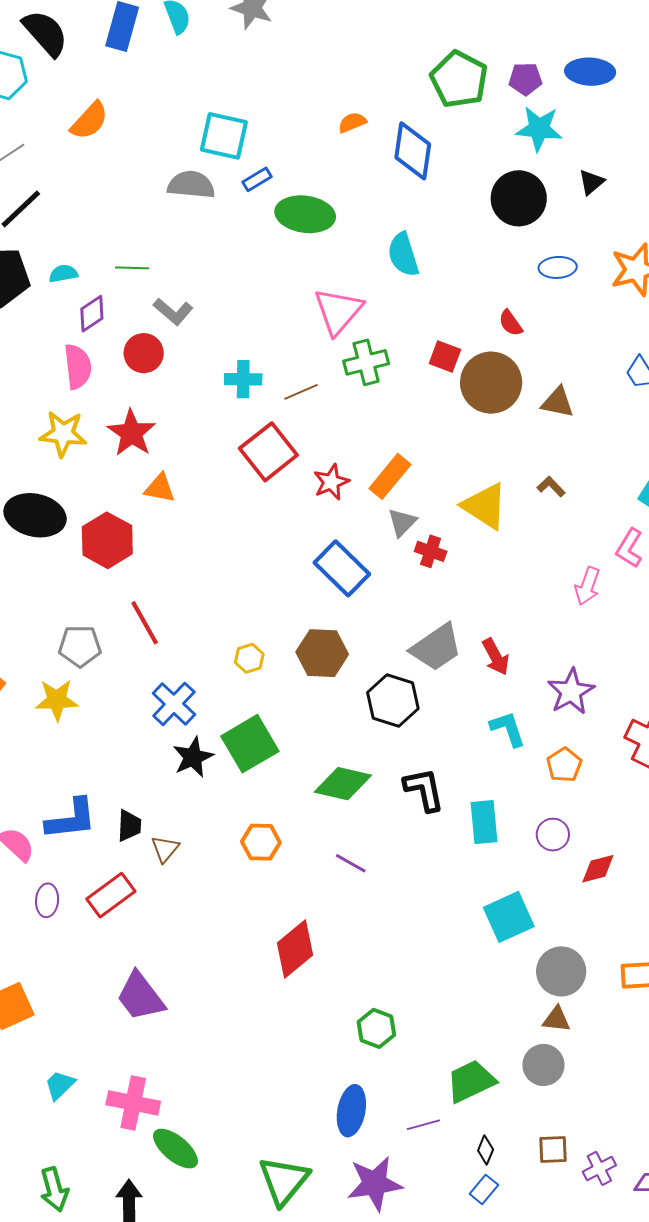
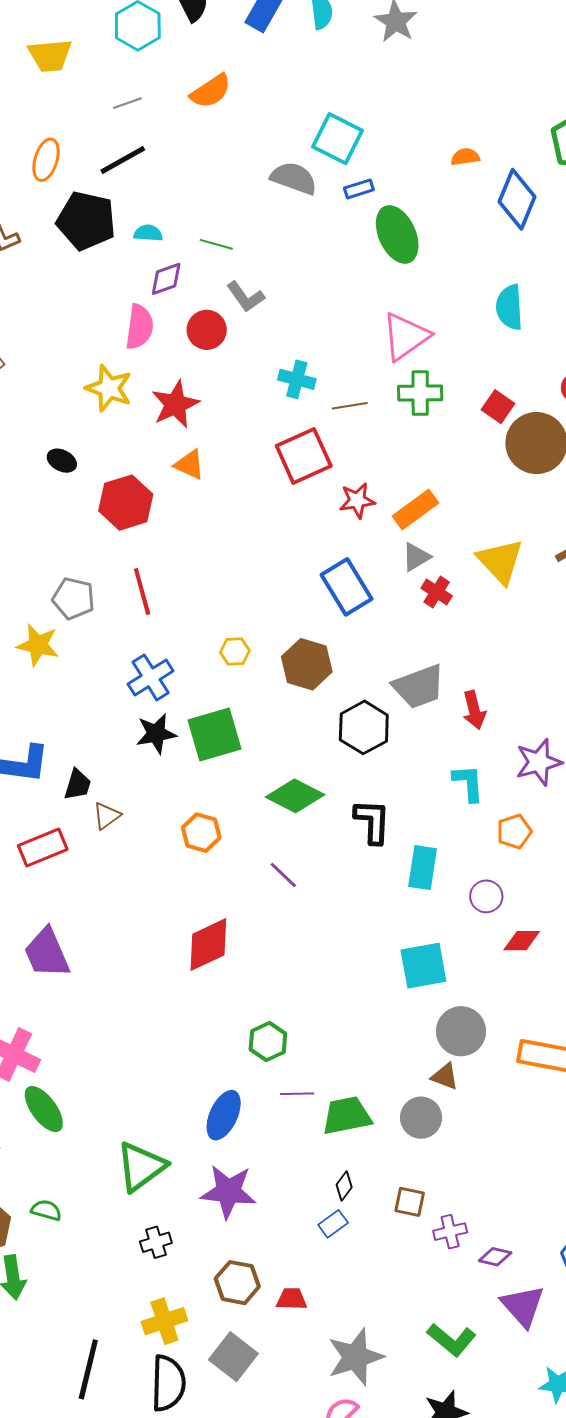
green ellipse: (305, 214) -> (397, 234), turned 44
cyan semicircle: (403, 255) -> (509, 307), moved
black ellipse: (35, 515) -> (62, 461), size x0.5
purple line: (423, 1125) -> (297, 1094), moved

